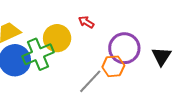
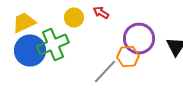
yellow circle: (57, 38) -> (74, 18), moved, size x0.7

